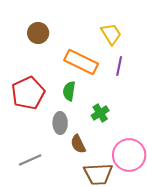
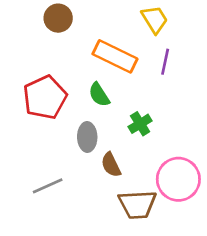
green semicircle: (69, 91) -> (99, 95), turned -42

